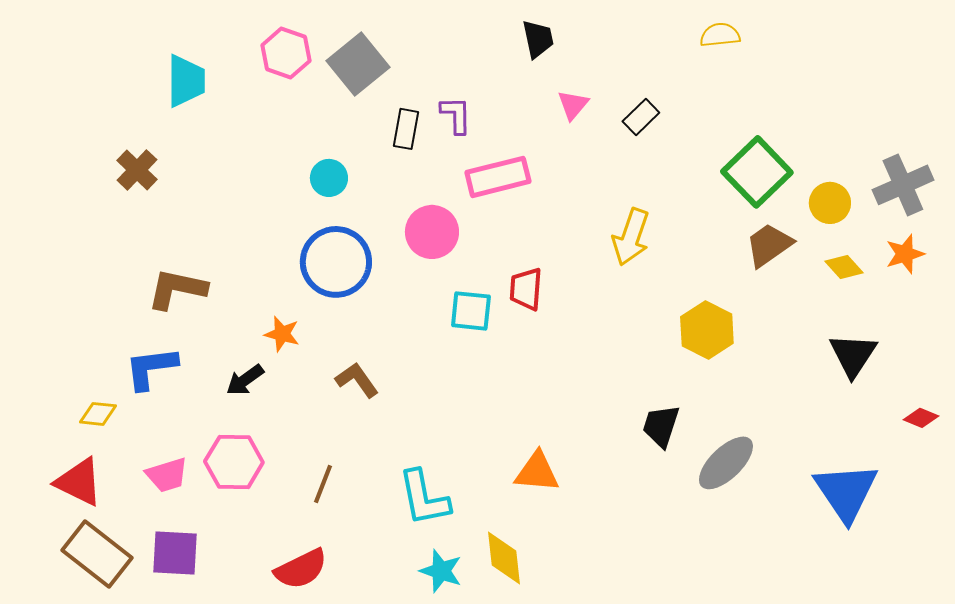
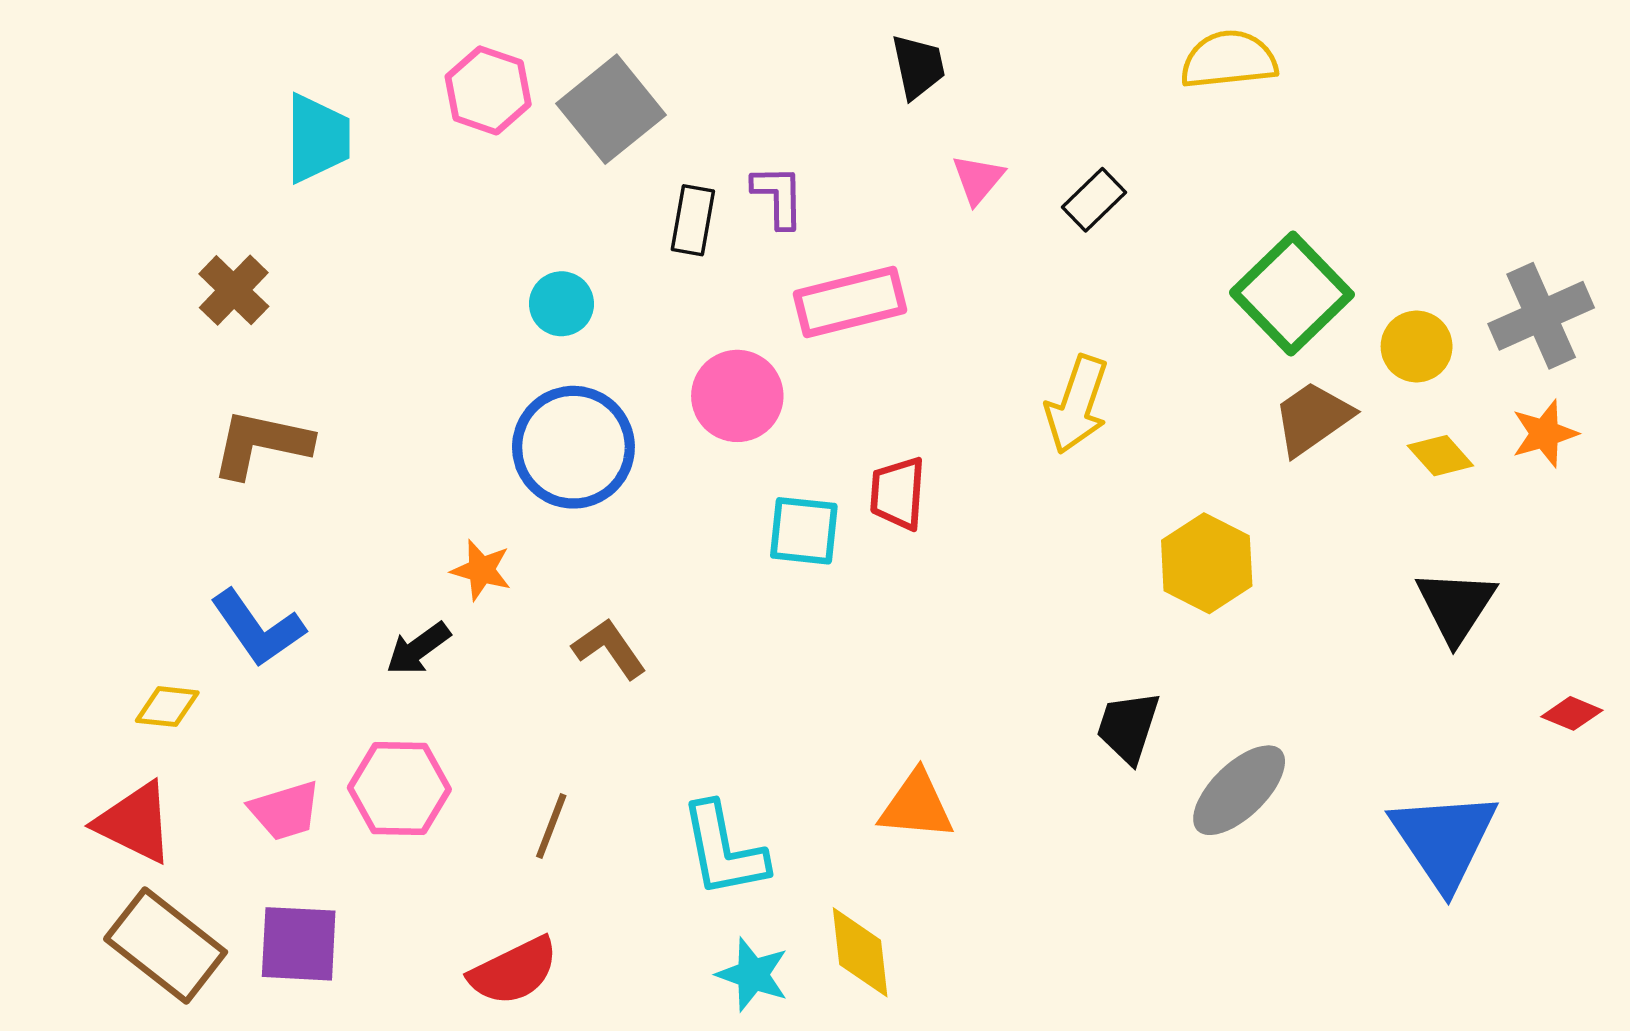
yellow semicircle: (720, 35) -> (1229, 60), size x1.4
brown L-shape: (177, 289) -> (261, 444), moved
blue L-shape: (151, 368) -> (258, 628), turned -118

